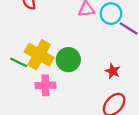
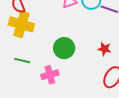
yellow cross: (39, 55) -> (21, 24), moved

